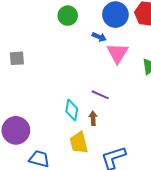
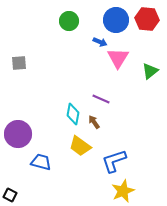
brown arrow: (93, 118) -> (94, 122), turned -32
yellow trapezoid: (79, 143) -> (80, 146), turned -40

